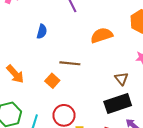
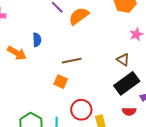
orange semicircle: (102, 35) -> (79, 16), moved
orange arrow: (15, 74) -> (17, 53), moved

